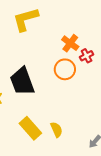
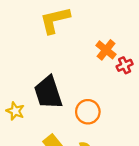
orange circle: (65, 69) -> (88, 112), moved

